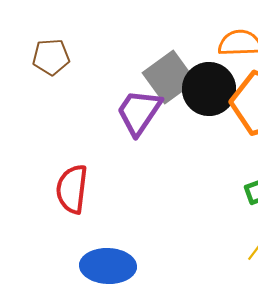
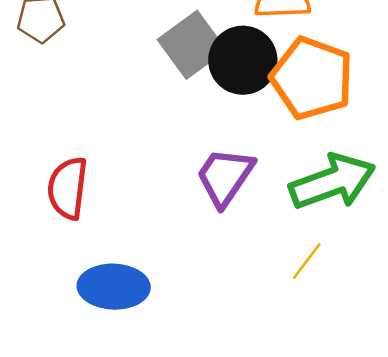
purple trapezoid: (139, 112) -> (225, 177), moved

